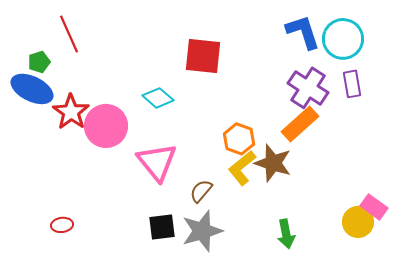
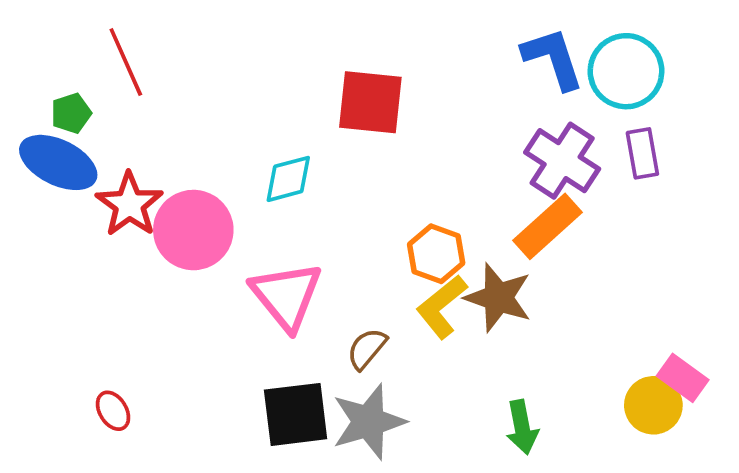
cyan diamond: (158, 98) -> (288, 179), turned -56
red ellipse: (62, 225) -> (113, 411), turned 65
black square: (162, 227) -> (296, 414), size x1.4

